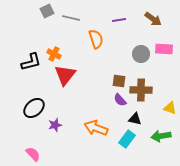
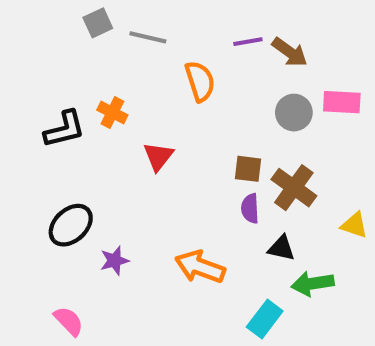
brown arrow: (153, 19) -> (290, 52), moved
red triangle: (65, 75) -> (158, 156), moved, size x0.7
brown cross: (141, 90) -> (294, 188), turned 35
purple semicircle: (120, 100) -> (250, 208), turned 40
green arrow: (161, 136) -> (313, 284), moved
cyan rectangle: (127, 139) -> (265, 319), moved

